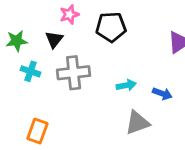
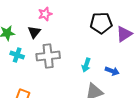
black pentagon: (111, 27) -> (101, 23), moved
cyan arrow: (126, 85) -> (86, 65), turned 120

